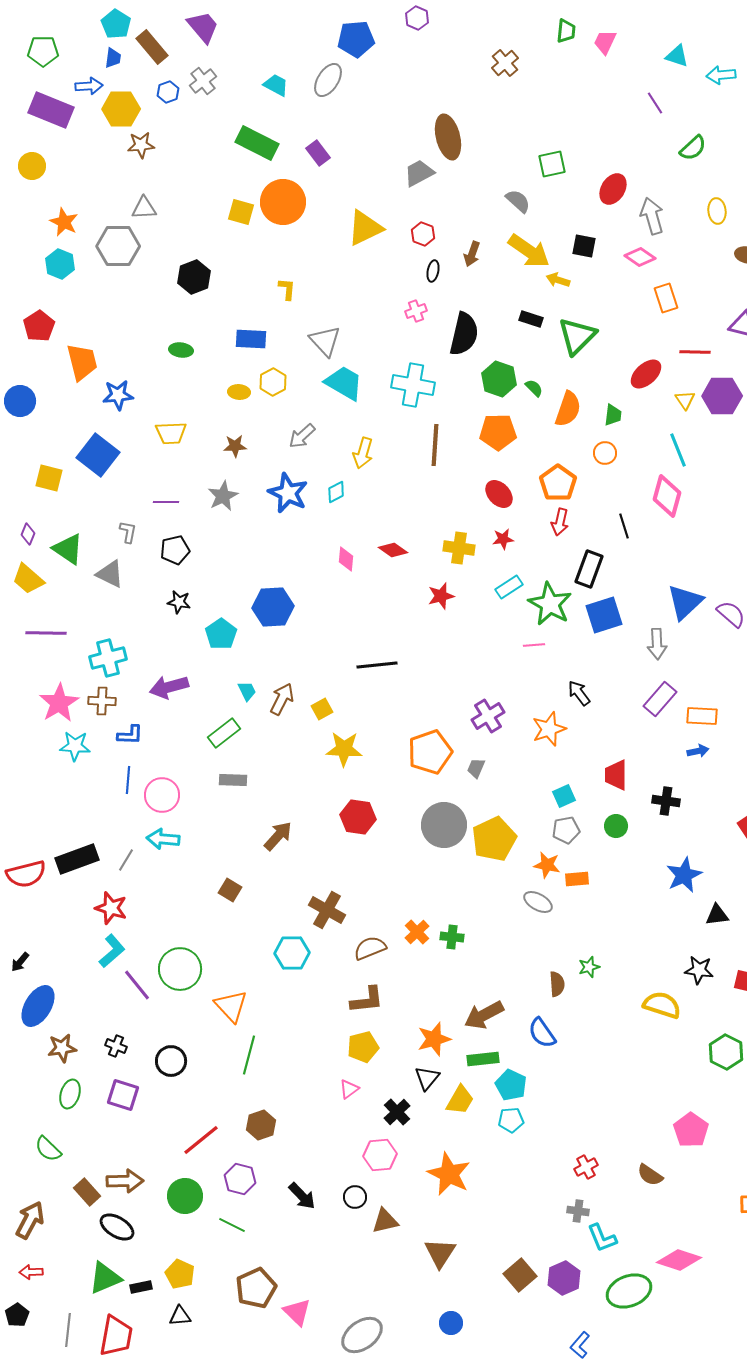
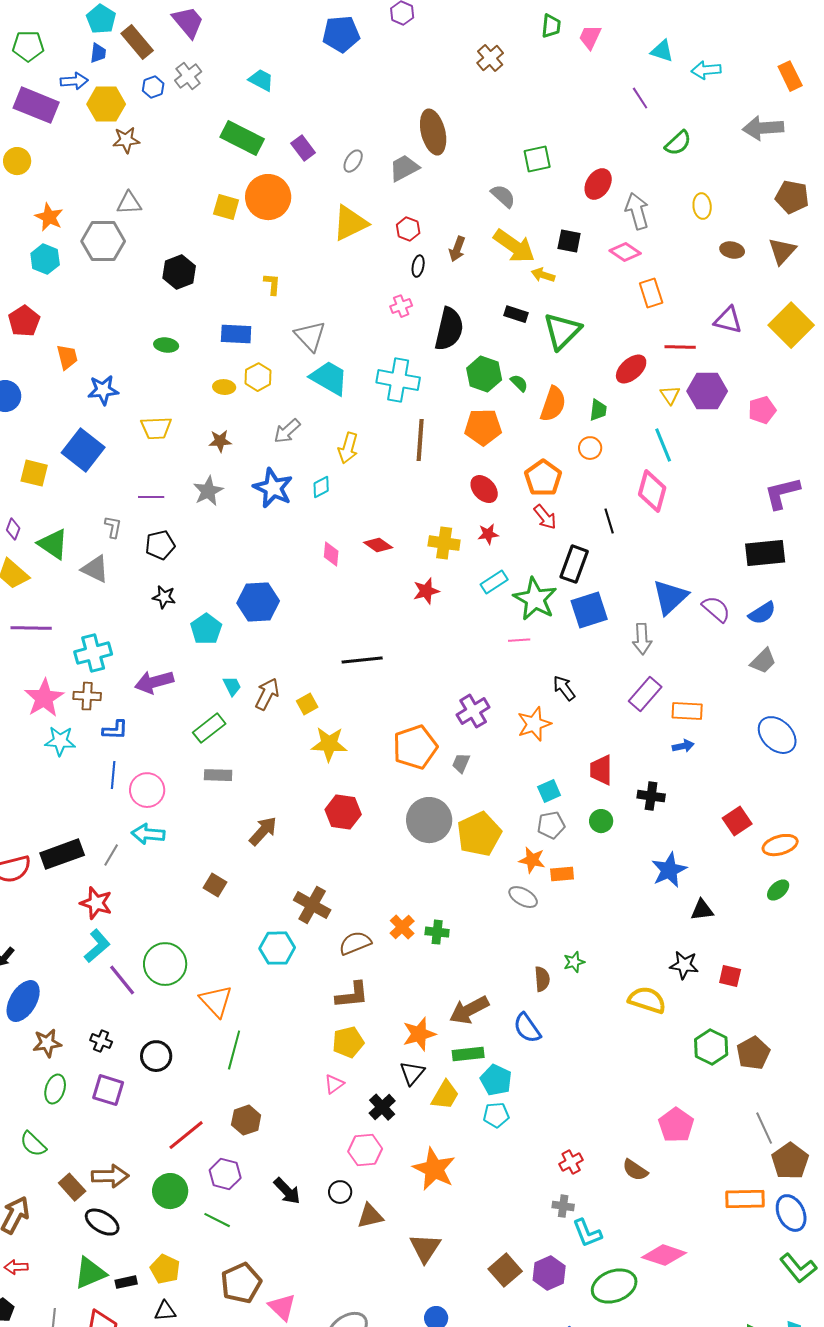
gray ellipse: (328, 80) -> (353, 161), moved, size x0.7
orange trapezoid: (82, 362) -> (67, 357), size x0.7
red arrow: (560, 522) -> (545, 517), turned -52

